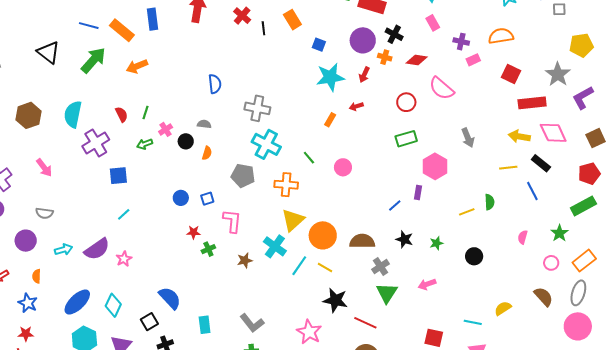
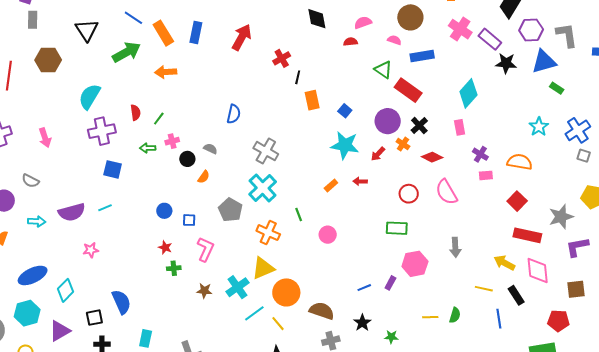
orange rectangle: (292, 20) -> (312, 100), moved
brown hexagon: (28, 115) -> (48, 60), moved
purple semicircle: (97, 249) -> (72, 212), moved

